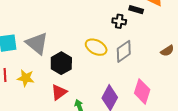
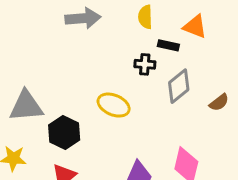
gray triangle: (37, 43) -> (26, 106), turned -40
gray diamond: (124, 51) -> (179, 86), moved

